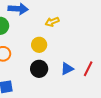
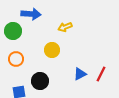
black circle: (39, 69) -> (40, 81), moved

